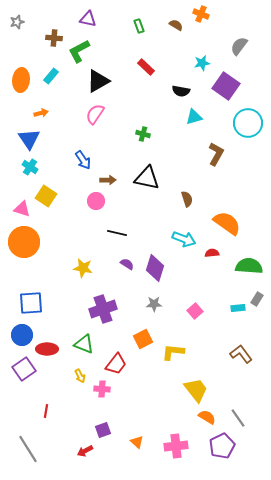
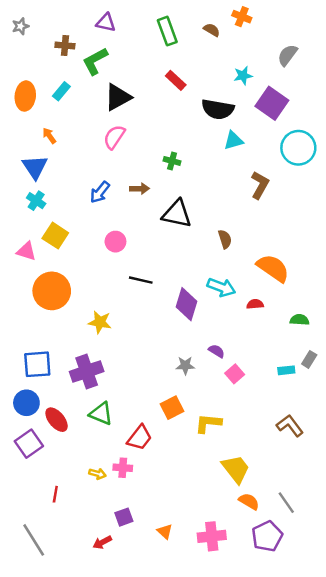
green rectangle: (139, 26) -> (167, 31), size x1.6
black semicircle: (181, 91) -> (218, 109), size x1.5
orange arrow: (41, 113) -> (49, 136), turned -112
blue arrow: (83, 160) -> (100, 192), turned 72
brown arrow: (108, 180) -> (140, 189), moved
orange circle: (24, 242) -> (52, 291), moved
purple semicircle: (127, 264) -> (217, 351), moved
green semicircle: (249, 266) -> (300, 320), size x0.6
purple diamond: (155, 268) -> (186, 304), moved
purple cross: (103, 309) -> (87, 372), moved
red ellipse: (47, 349) -> (57, 420), turned 50
yellow arrow: (80, 376) -> (97, 474), moved, turned -48

